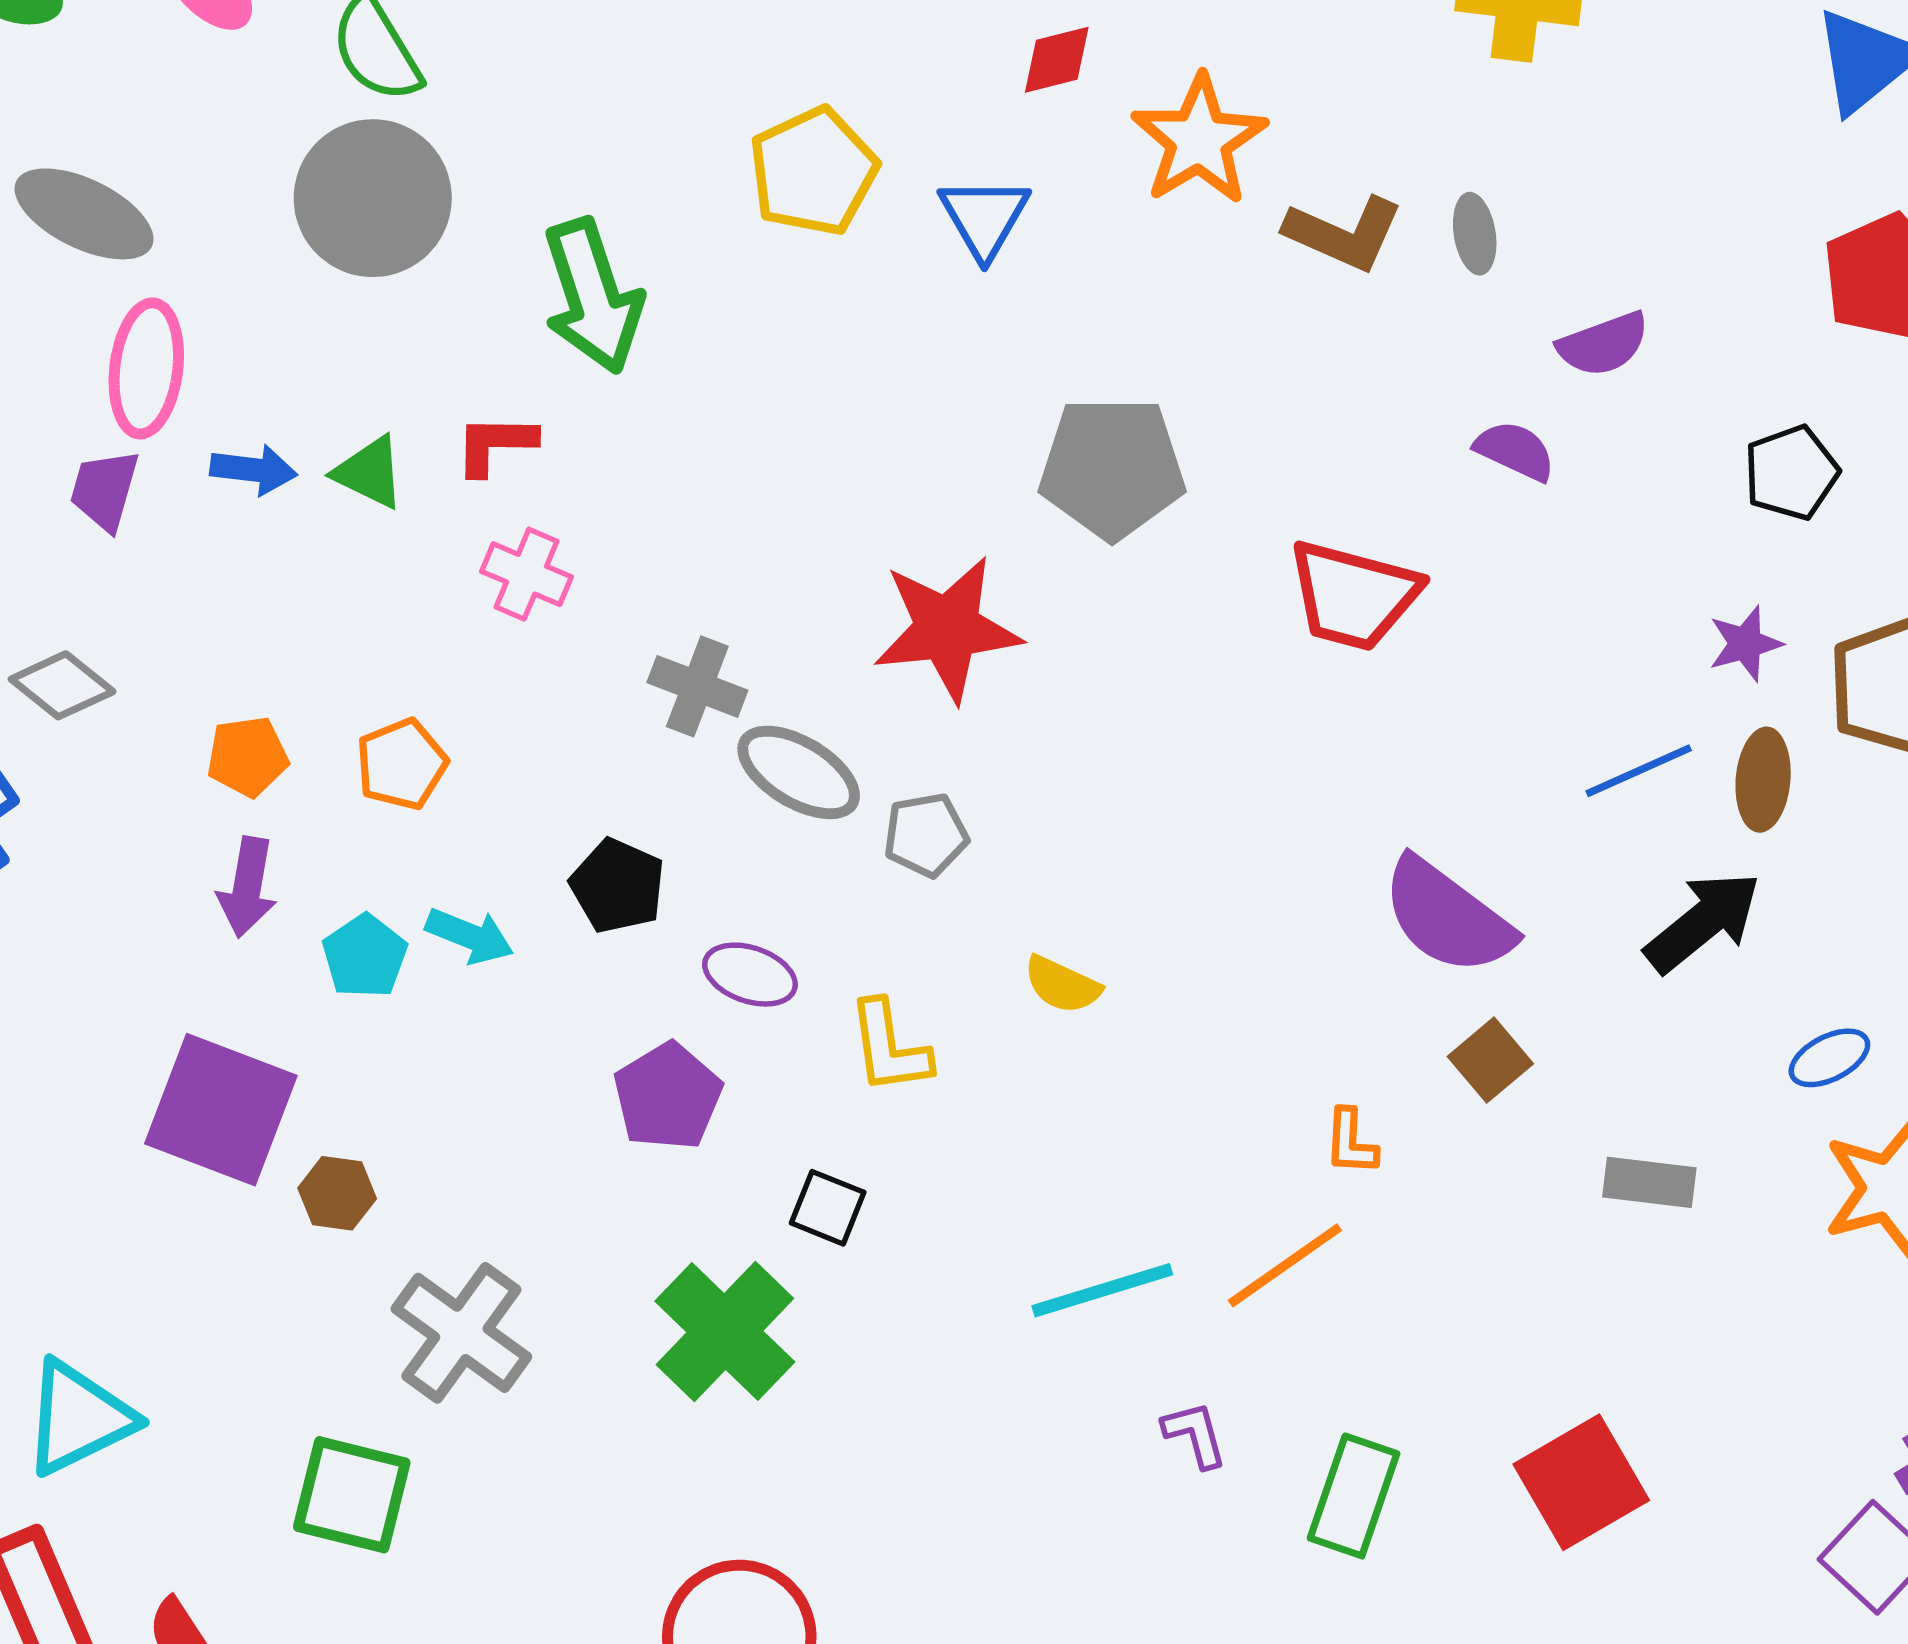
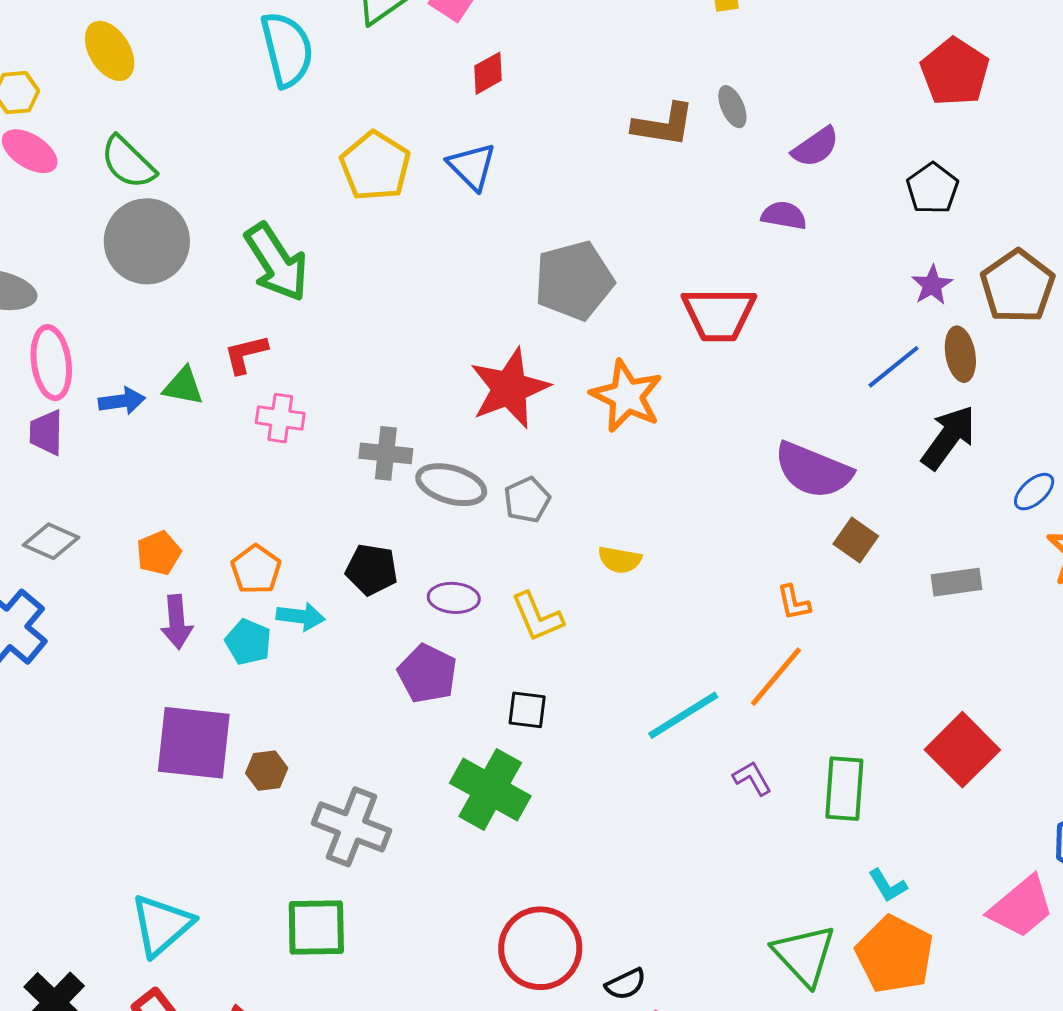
orange star: (1199, 140) -> (627, 396), moved
orange pentagon: (402, 764) -> (256, 569), moved

